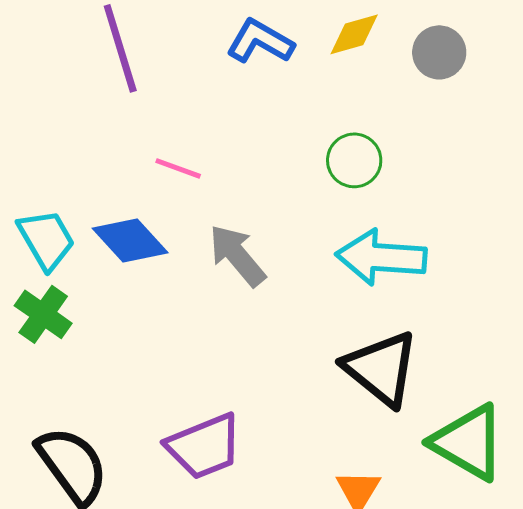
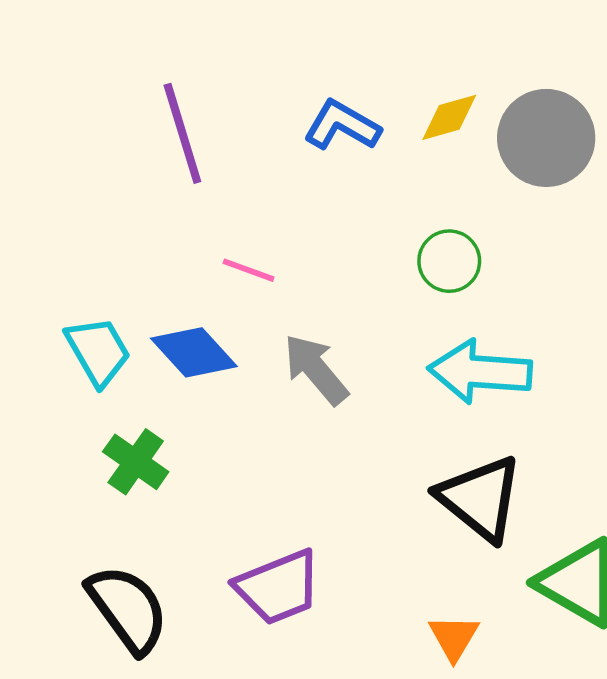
gray circle: (439, 52) -> (546, 138), size x1.6
green cross: (43, 314) -> (136, 462), moved

